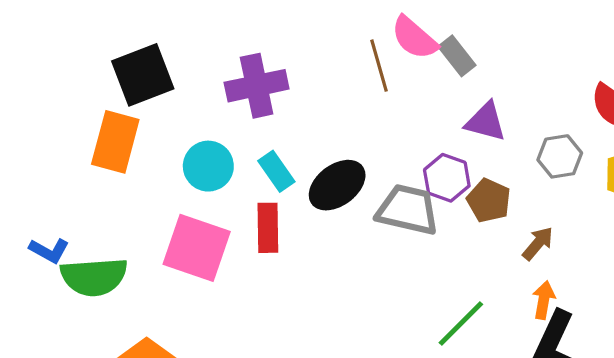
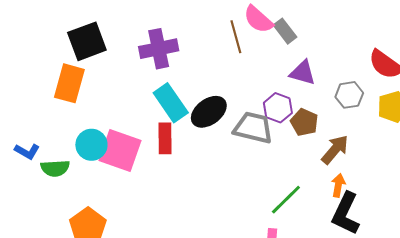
cyan circle: (208, 166) -> (91, 145), moved
cyan rectangle: (276, 171) -> (171, 103), size x1.5
brown arrow: (538, 243) -> (335, 150), size x1.4
green semicircle: (94, 277) -> (55, 168), size x0.7

